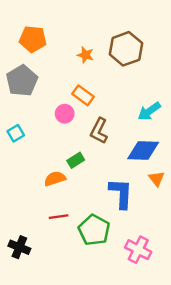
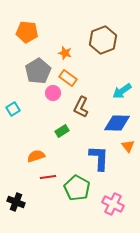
orange star: (86, 55) -> (65, 53), moved
gray pentagon: (22, 81) -> (38, 71), moved
orange semicircle: (55, 179) -> (36, 156), moved

